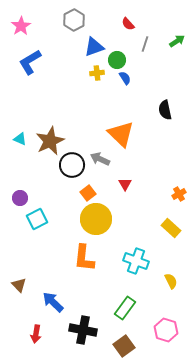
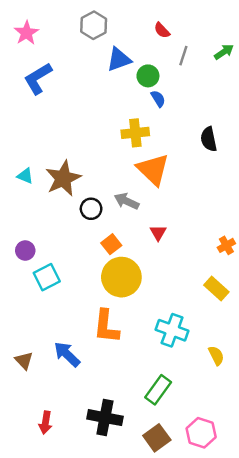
yellow cross: (97, 73) -> (135, 133), moved, size x1.5
black circle: (72, 165) -> (91, 209), size x0.7
blue arrow: (53, 302) -> (67, 354), moved
pink hexagon: (166, 330) -> (201, 433), moved

